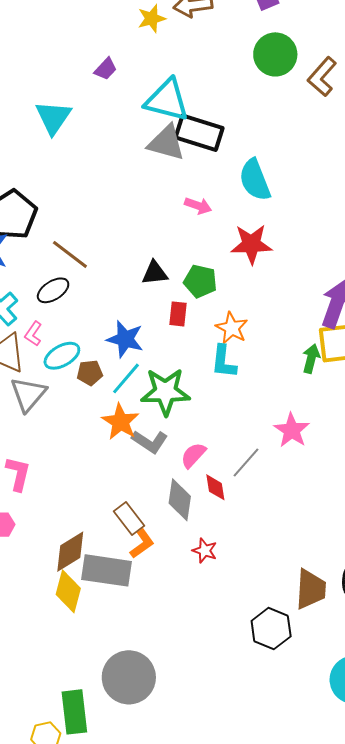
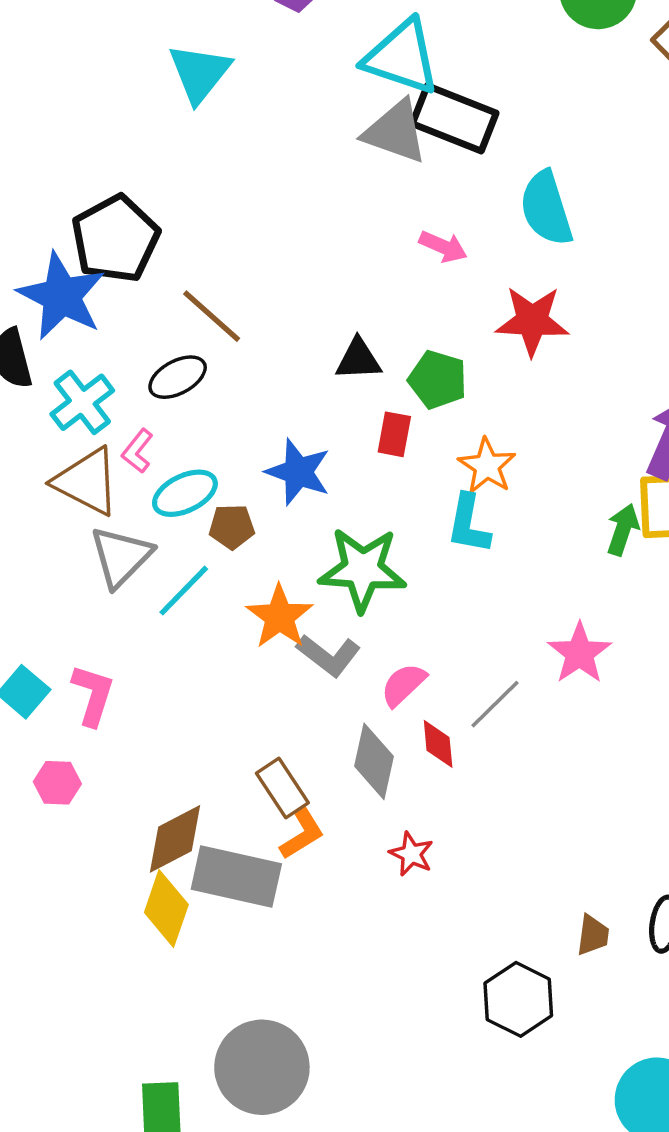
cyan line: (126, 378) -> (184, 591), moved
brown trapezoid: (311, 589) -> (593, 935), size x0.6

